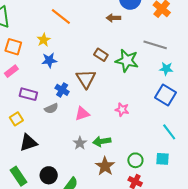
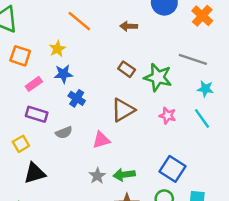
brown arrow: (113, 18) -> (129, 26), moved
pink rectangle: (11, 71) -> (34, 84), moved
brown triangle: (86, 79) -> (123, 110), moved, turned 30
blue cross: (62, 90) -> (77, 98), moved
blue square: (166, 95) -> (172, 169), moved
pink star: (122, 110) -> (168, 116), moved
cyan line: (169, 132) -> (202, 118), moved

